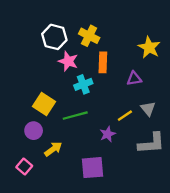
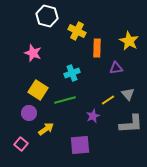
white hexagon: (54, 37) -> (47, 16), moved
pink star: (68, 61) -> (33, 53), moved
orange rectangle: (103, 62) -> (97, 48), moved

